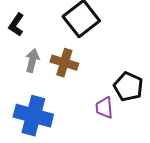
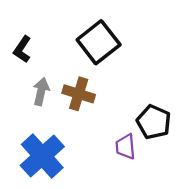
blue cross: (33, 116) -> (42, 156), turned 33

